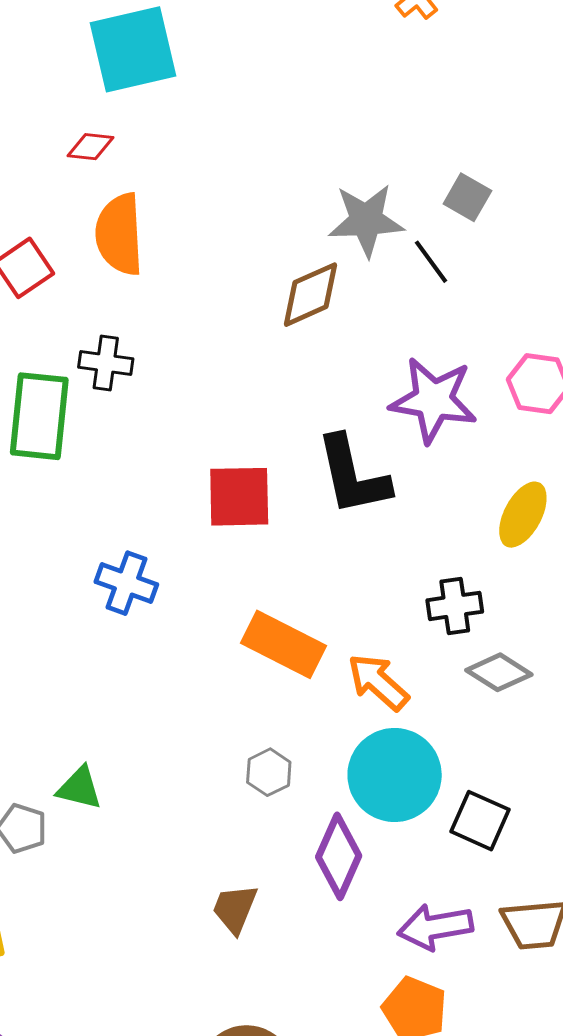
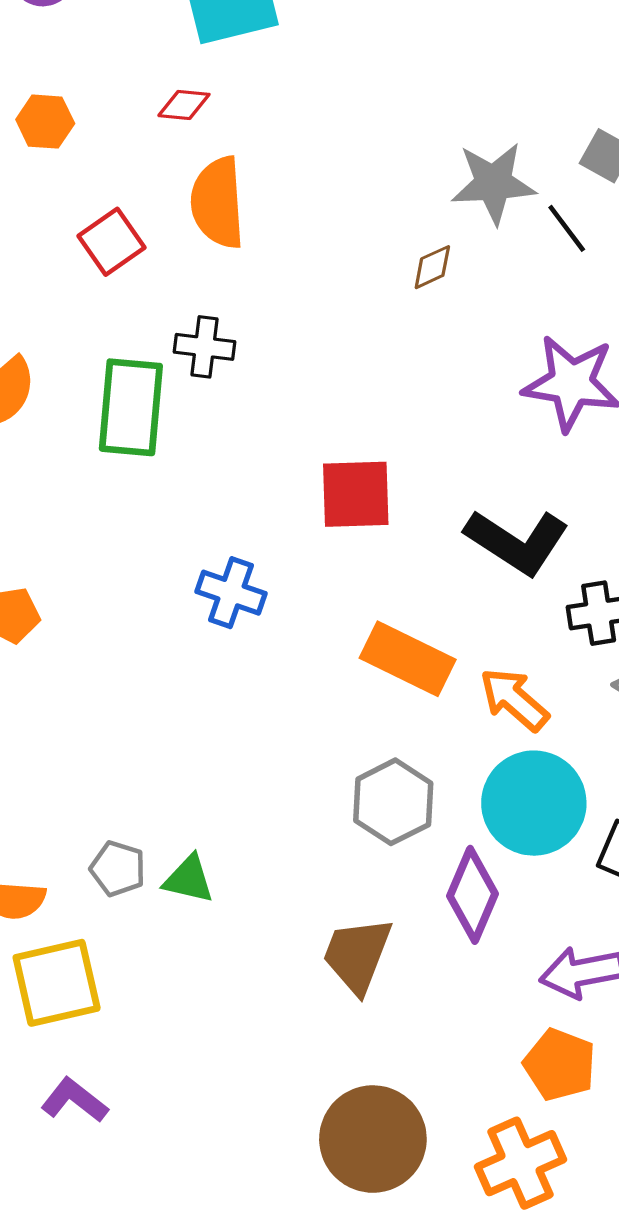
brown diamond: (311, 295) -> (432, 267), size x0.6
black L-shape: (353, 476) -> (517, 542), moved, turned -44
gray hexagon: (269, 772) -> (393, 802), size x1.6
green triangle: (79, 788) -> (189, 879), moved
brown trapezoid: (235, 909) -> (357, 955), size x1.4

